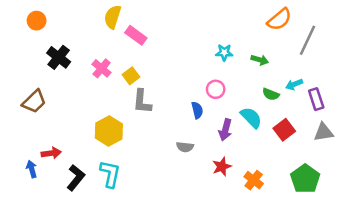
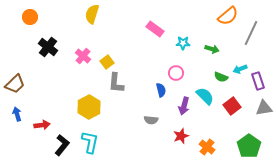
pink rectangle: (136, 35) -> (155, 29), moved
brown trapezoid: (34, 102) -> (15, 84), moved
blue arrow: (32, 169) -> (17, 114), moved

